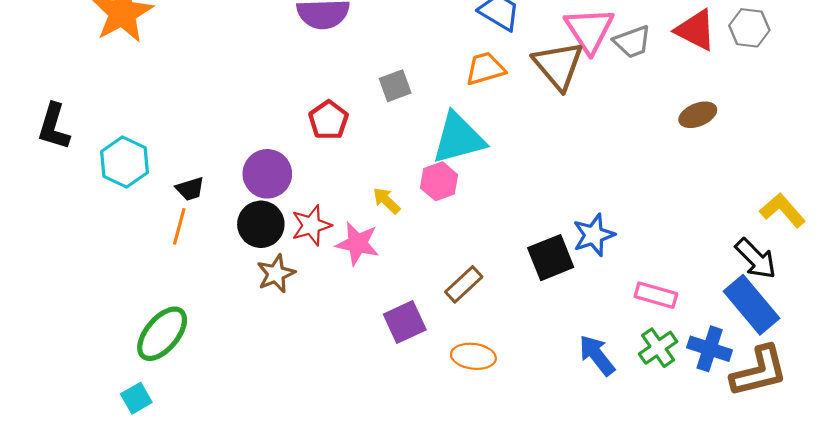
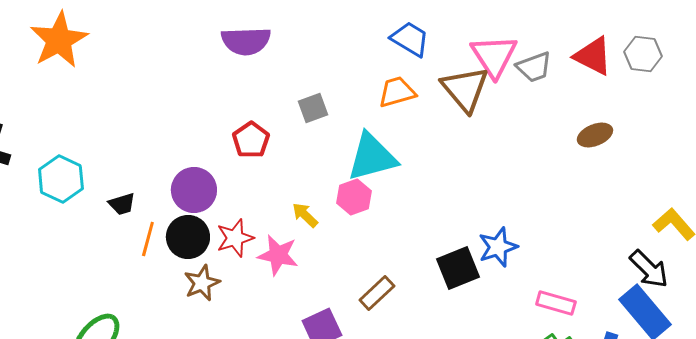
orange line: (179, 226) -> (148, 239), moved

